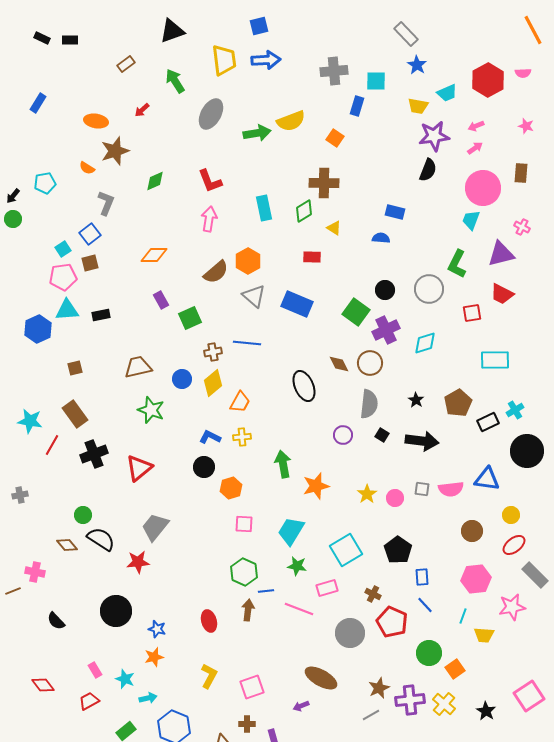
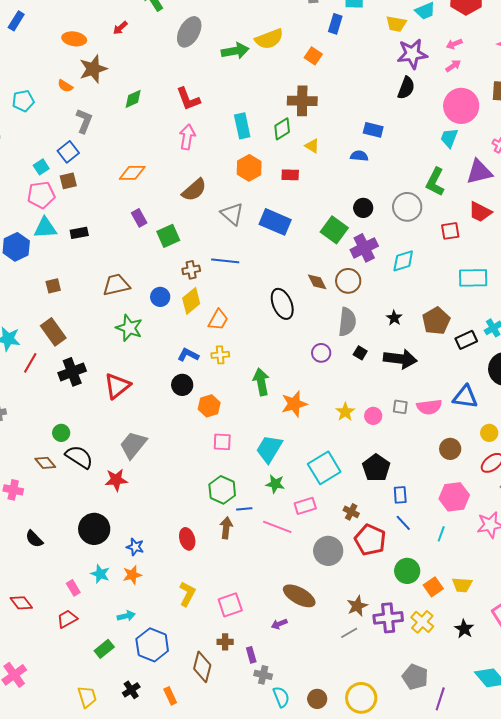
orange hexagon: (248, 261) -> (249, 168), moved
yellow trapezoid: (484, 635) -> (462, 585), moved
cyan star: (125, 679) -> (100, 574), moved

